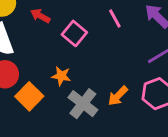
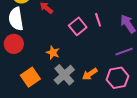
pink square: (74, 33) -> (78, 26), moved
orange square: (29, 96) -> (30, 77), moved

